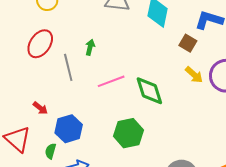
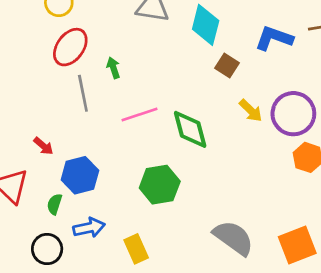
brown square: (188, 43) -> (227, 66), moved
red ellipse: (40, 44) -> (70, 47), moved
green arrow: (90, 47) -> (113, 68), turned -35

